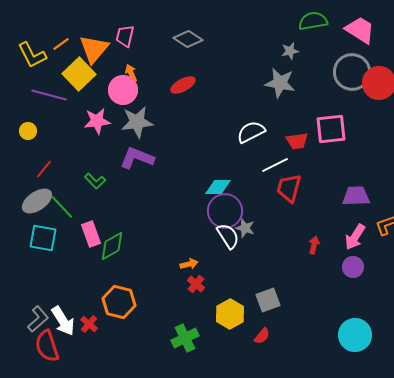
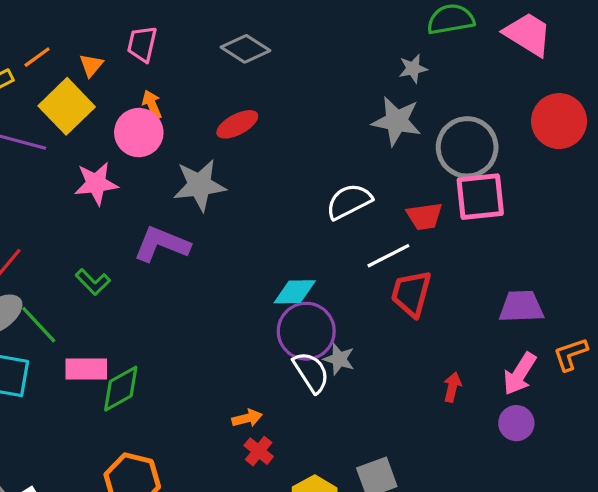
orange triangle: (94, 49) -> (91, 65), size x0.5
gray circle: (352, 72) -> (467, 147), moved
gray star: (137, 122) -> (200, 185), moved
pink rectangle: (91, 234) -> (86, 369), turned -70

